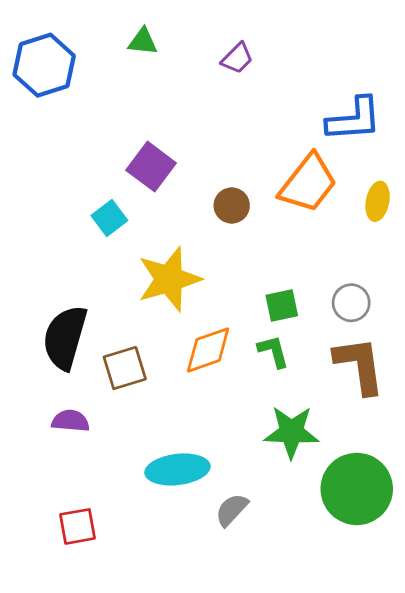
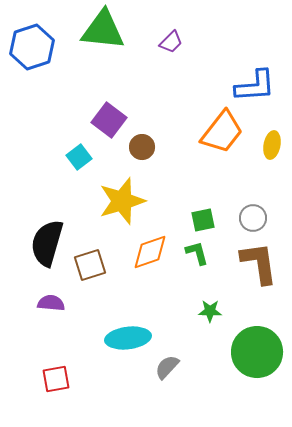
green triangle: (143, 42) -> (103, 30), size x2.0
brown circle: (232, 205) -> (142, 147), moved
green star: (291, 432) -> (210, 311), size x0.6

